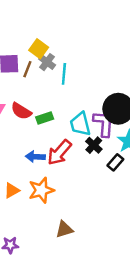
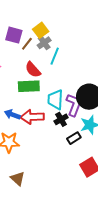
red semicircle: (21, 111) -> (33, 70), moved
green rectangle: (45, 118) -> (29, 86), size x1.5
red arrow: (59, 152) -> (32, 117), turned 30
brown triangle: (64, 229) -> (18, 179), turned 42

